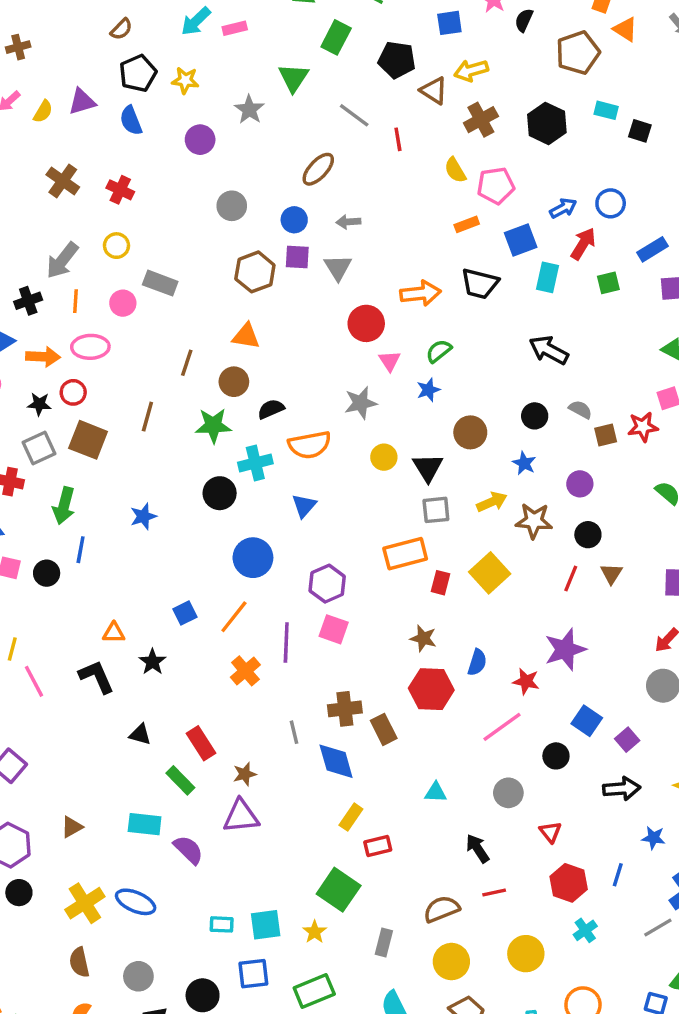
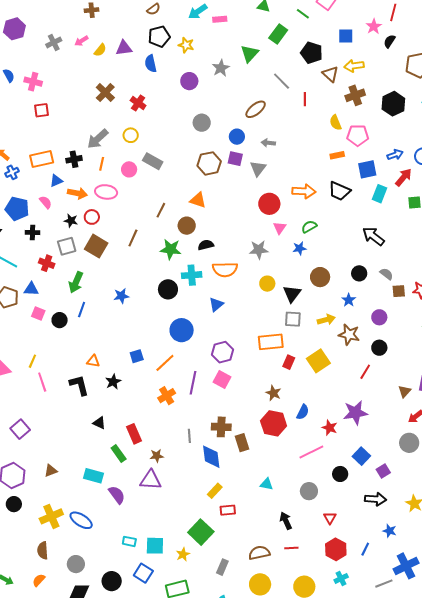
brown triangle: (611, 574) -> (405, 391), moved
blue square: (253, 974) -> (143, 573), turned 30

